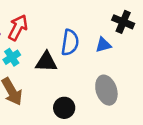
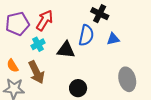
black cross: (123, 22) -> (100, 14), moved
gray ellipse: (106, 90) -> (127, 79), moved

